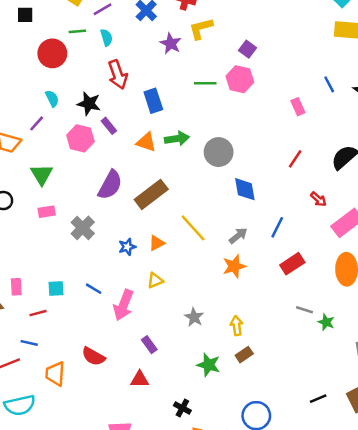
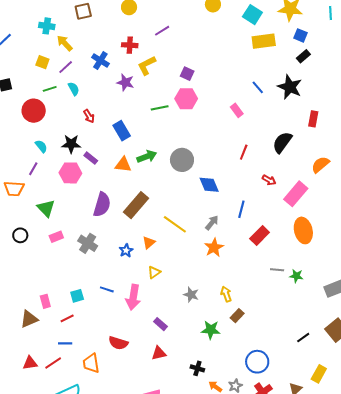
red arrow: (118, 75) -> (89, 116), size x0.6

